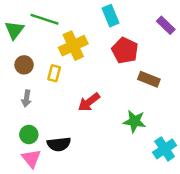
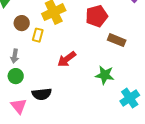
red pentagon: (125, 50) -> (97, 16), turned 30
brown circle: (24, 65) -> (22, 23), moved
green circle: (29, 135) -> (16, 76), moved

